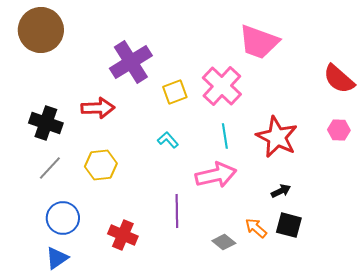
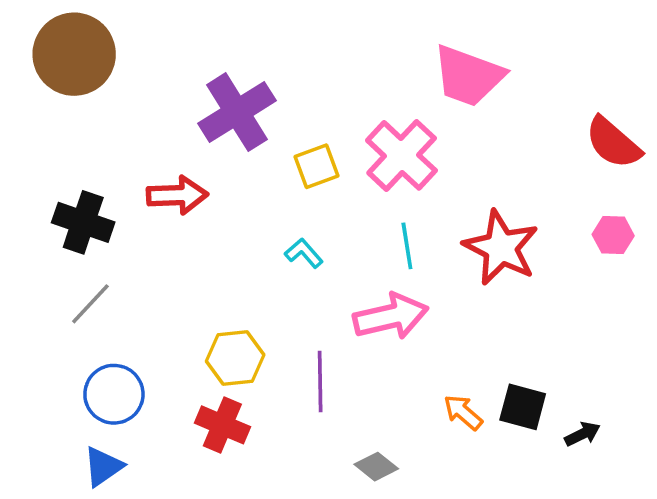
yellow hexagon: (101, 165) -> (235, 358), moved
black arrow: (281, 191) -> (582, 434), moved
gray diamond: (224, 242) -> (376, 467), moved

